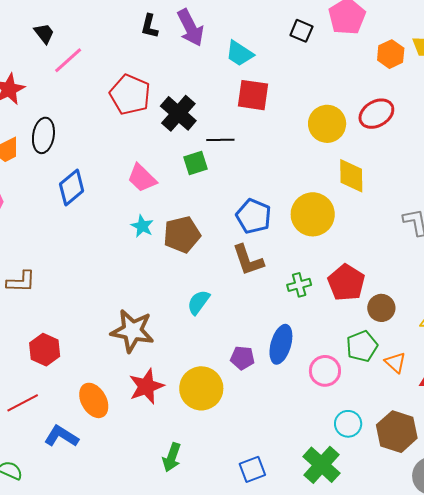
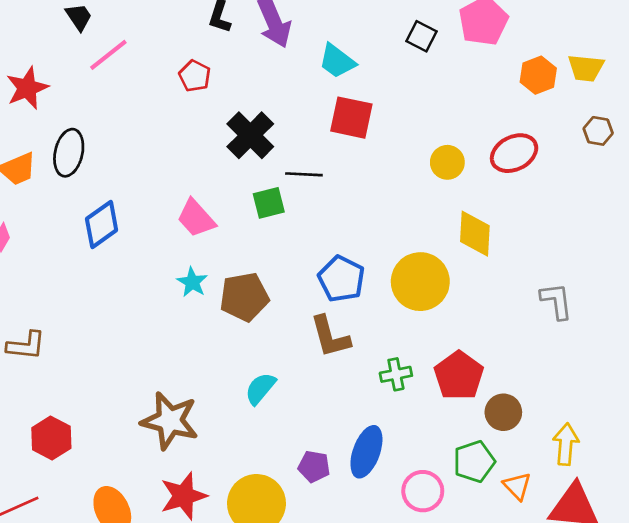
red pentagon: (130, 95) -> (195, 76), moved, size x0.6
yellow circle: (327, 124) -> (447, 162), size x0.7

